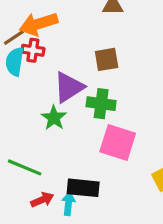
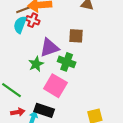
pink square: (118, 142) -> (55, 86), moved

